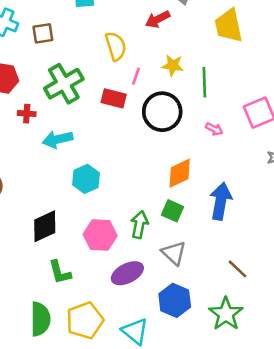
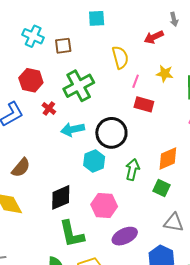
red rectangle: (114, 98) -> (144, 104), moved
black circle: (162, 112) -> (111, 133), moved
red cross: (27, 114) -> (49, 108), turned 32
green arrow: (139, 224) -> (132, 170), moved
gray triangle: (174, 253) -> (174, 223), moved, turned -35
green L-shape: (60, 272) -> (72, 234), size x1.4

